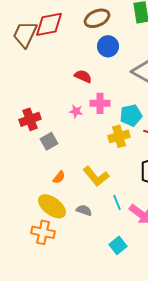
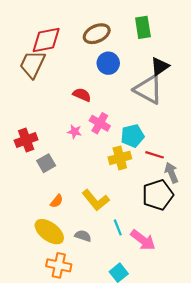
brown trapezoid: (25, 34) -> (32, 64), moved
pink cross: (100, 103) -> (100, 123), turned 30
orange cross: (43, 232) -> (59, 265), moved

